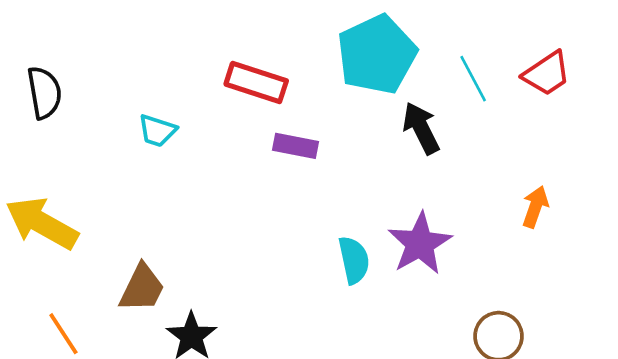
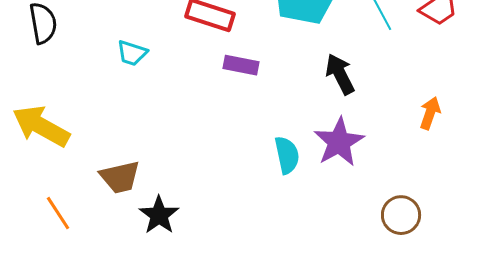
black arrow: (421, 128) -> (340, 74), moved
brown trapezoid: (142, 288) -> (120, 177), turned 51

